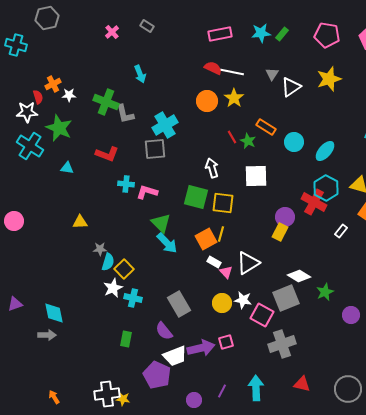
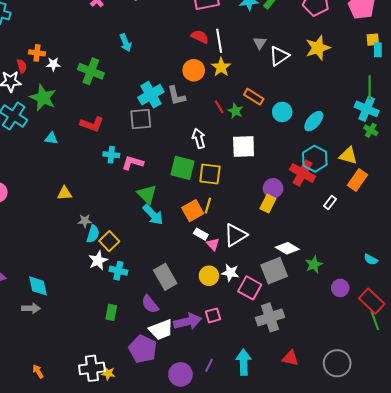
white line: (232, 72) -> (219, 41), turned 70
orange cross: (53, 84) -> (37, 53), turned 35
gray L-shape: (125, 114) -> (176, 96), moved
purple circle: (194, 400) -> (180, 374), size x1.5

